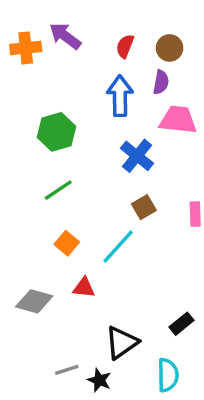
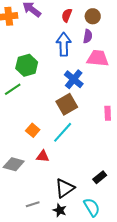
green line: (58, 190) -> (13, 89), moved
brown square: (144, 207) -> (67, 104), moved, size x1.5
cyan semicircle: (168, 375) -> (92, 207), turned -30
black star: (99, 380) -> (60, 210), moved

